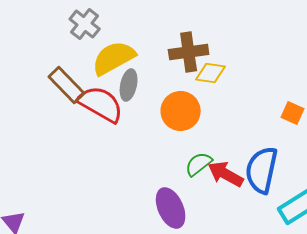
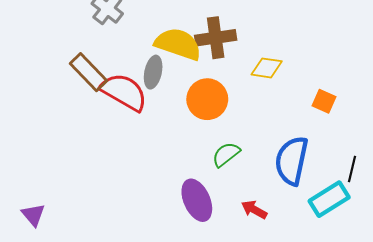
yellow semicircle: (114, 58) -> (178, 44), moved, turned 48
yellow diamond: (211, 73) -> (267, 68), moved
red arrow: (226, 174) -> (254, 210), moved, size x0.7

